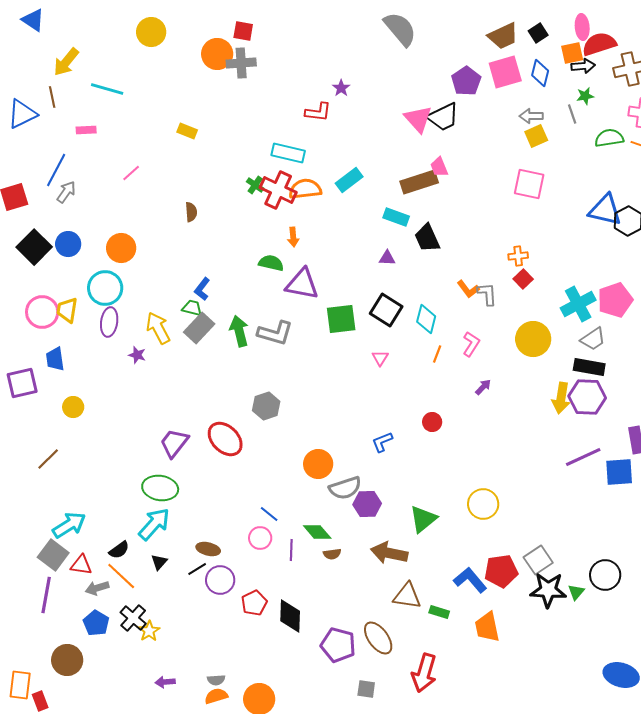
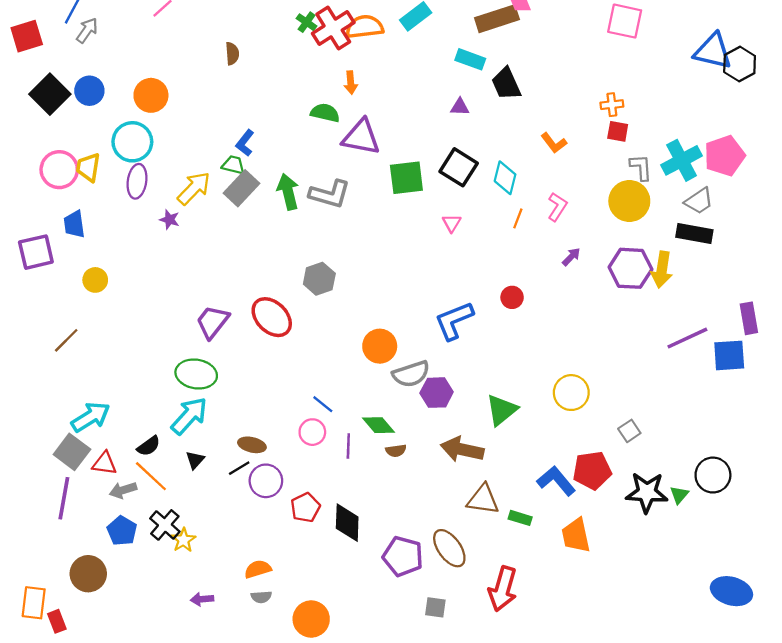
red cross: (278, 190) -> (333, 28), turned 33
red square: (523, 279) -> (618, 131), turned -36
gray L-shape: (487, 294) -> (641, 167), moved
yellow arrow: (158, 328) -> (194, 188), turned 72
purple hexagon: (587, 397) -> (630, 268), moved
blue L-shape: (382, 442) -> (454, 321), size x1.6
gray square: (538, 560) -> (629, 431), moved, size x0.7
orange semicircle: (216, 696) -> (258, 569), moved

